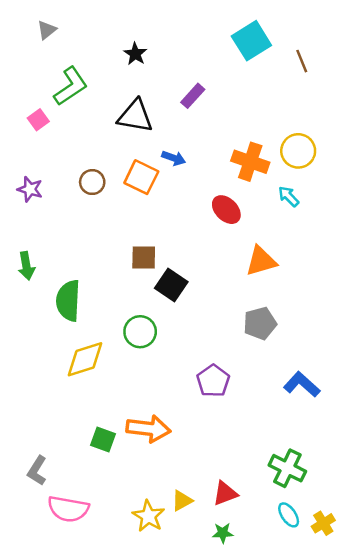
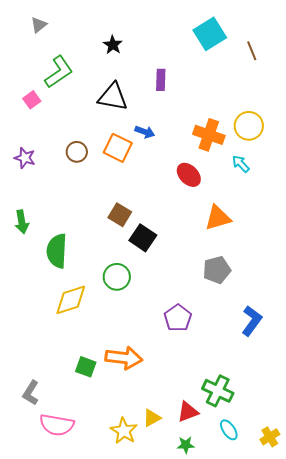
purple rectangle: (193, 96) -> (161, 80), turned -40
brown square: (144, 257) -> (120, 215), turned 30
blue L-shape: (302, 384) -> (252, 321), turned 84
green cross: (287, 468) -> (218, 391), moved
cyan ellipse: (289, 515) -> (229, 430), moved

